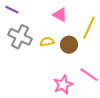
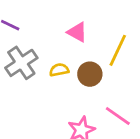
gray cross: (20, 37) -> (21, 63), turned 30

